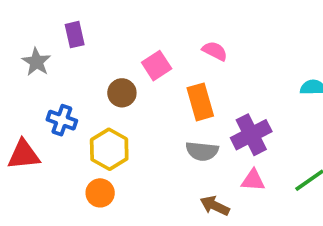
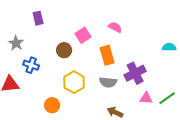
gray star: (36, 62) -> (16, 43), moved
yellow hexagon: (109, 149) -> (74, 82), moved
pink triangle: (253, 180) -> (146, 98), moved

